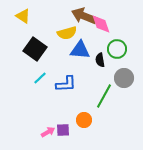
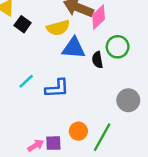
pink diamond: (101, 24) -> (99, 17), turned 65
black square: (35, 49) -> (23, 24), moved, size x0.6
gray circle: (124, 78) -> (128, 100), moved
green line: (104, 96) -> (102, 137), moved

